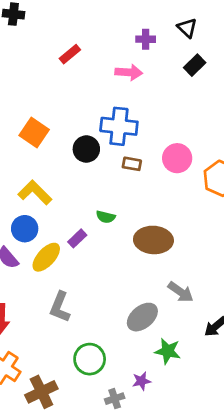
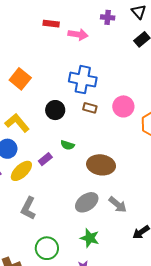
red rectangle: (70, 54) -> (51, 24), turned 42
pink arrow: (129, 72) -> (78, 34), moved
black circle: (86, 149) -> (55, 110), moved
gray ellipse: (142, 317) -> (87, 202), moved
green star: (168, 351) -> (90, 238), moved

